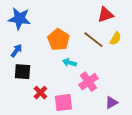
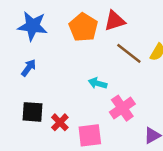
red triangle: (105, 15) -> (115, 21), moved
orange pentagon: (58, 40) -> (83, 27), moved
black square: (22, 72) -> (33, 112), moved

